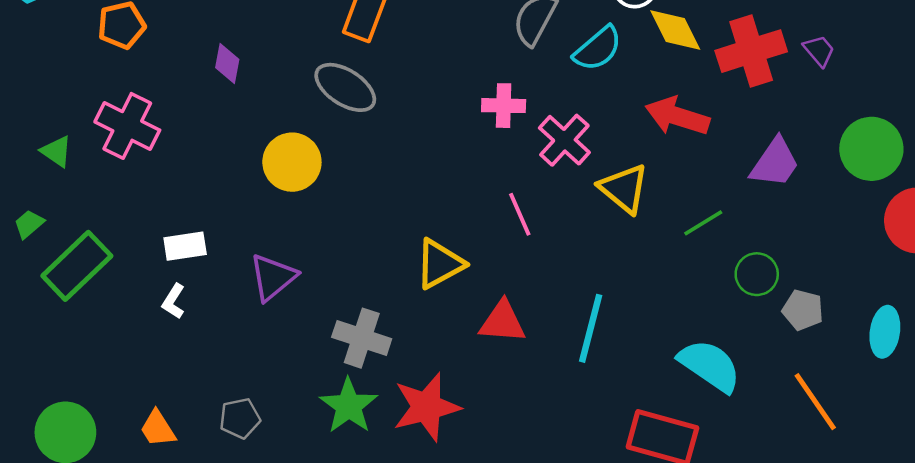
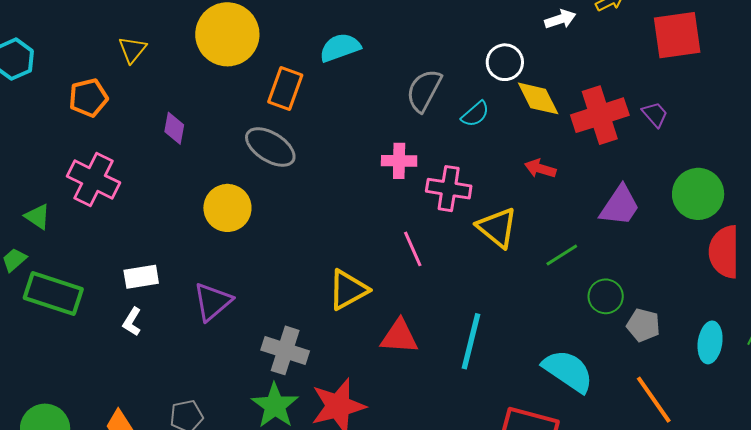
cyan semicircle: (598, 49) -> (475, 114), size x0.7
red arrow: (677, 116) -> (540, 169), size x0.6
pink cross: (564, 140) -> (449, 189), turned -33
green triangle: (56, 151) -> (38, 217), moved
green rectangle: (77, 266) -> (53, 293), turned 62

